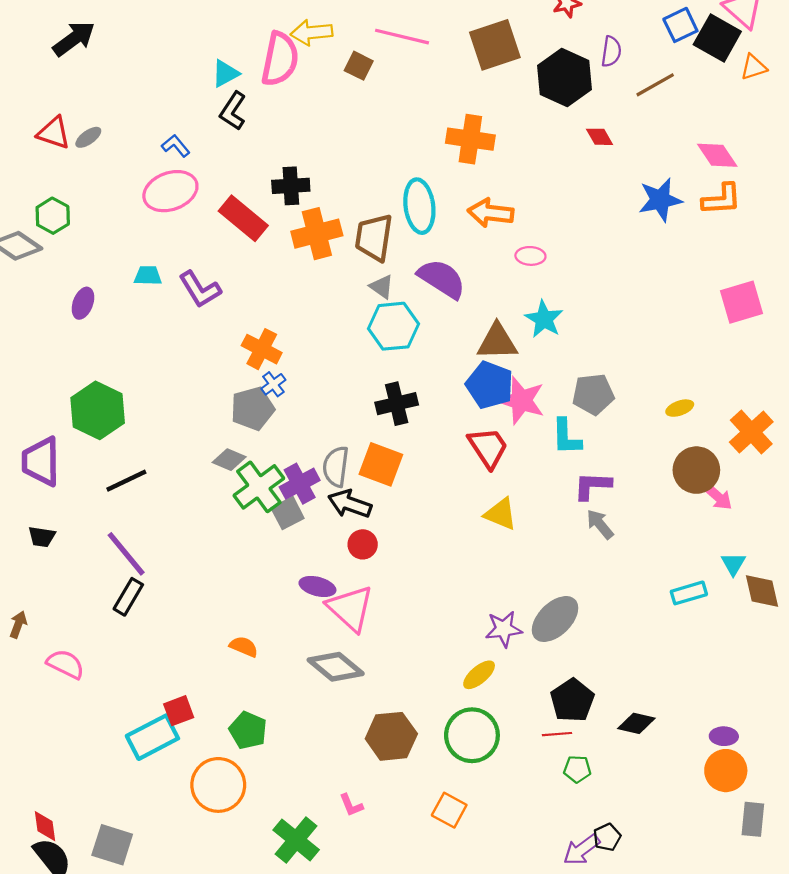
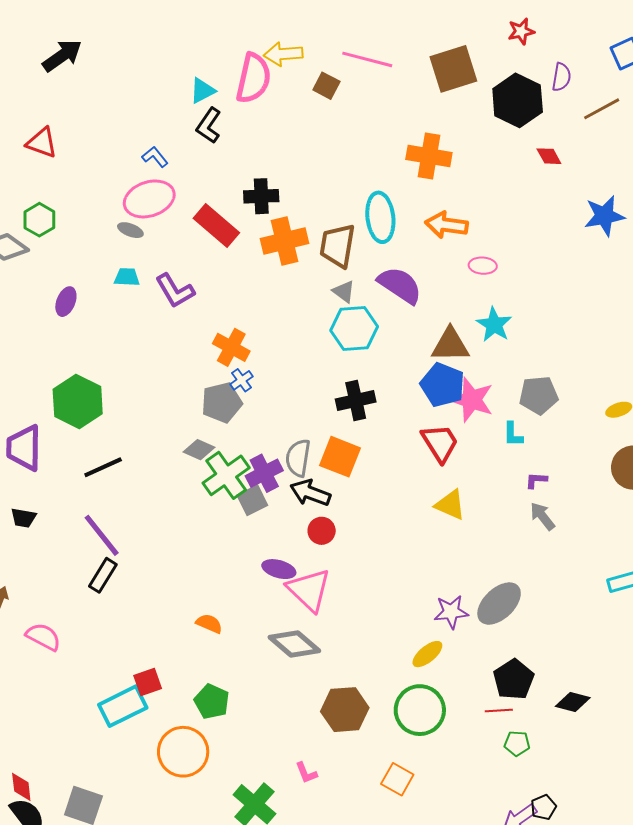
gray ellipse: (88, 137) -> (130, 230), moved, turned 55
cyan L-shape: (566, 437) -> (513, 434), size x0.7
purple L-shape: (592, 486) -> (536, 480), size x0.6

